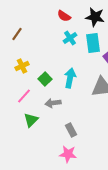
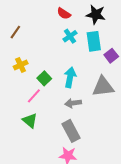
pink line: (24, 96) -> (34, 96), moved
gray arrow: (53, 103) -> (73, 103), moved
green triangle: (31, 120) -> (30, 121), turned -35
gray rectangle: (71, 130) -> (71, 131), size x1.5

